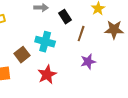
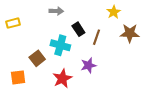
black rectangle: (65, 17) -> (78, 29), moved
purple star: (88, 62) -> (88, 65), moved

